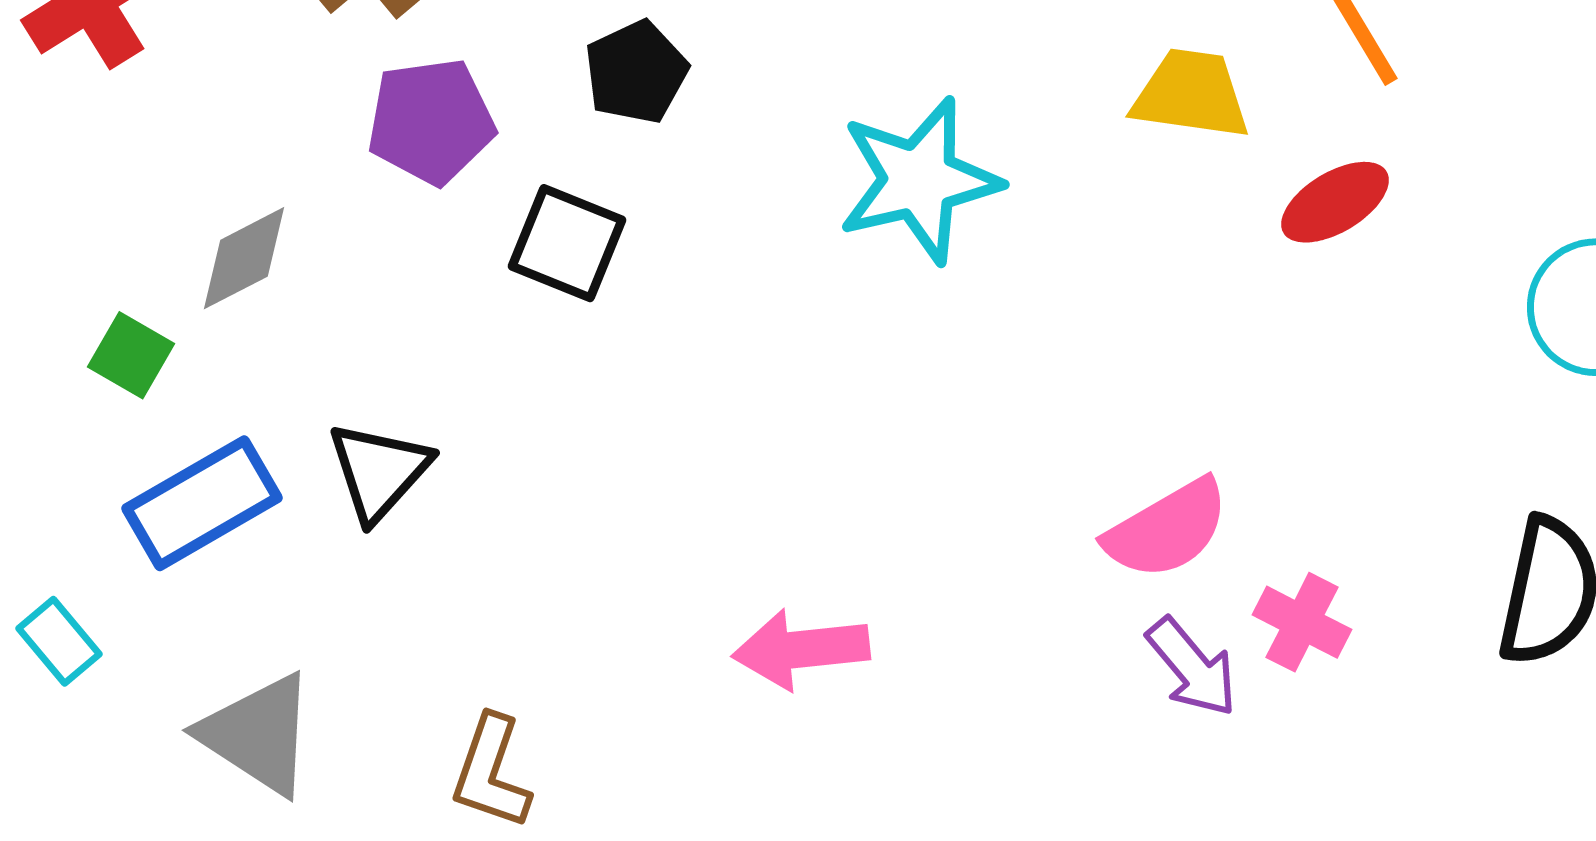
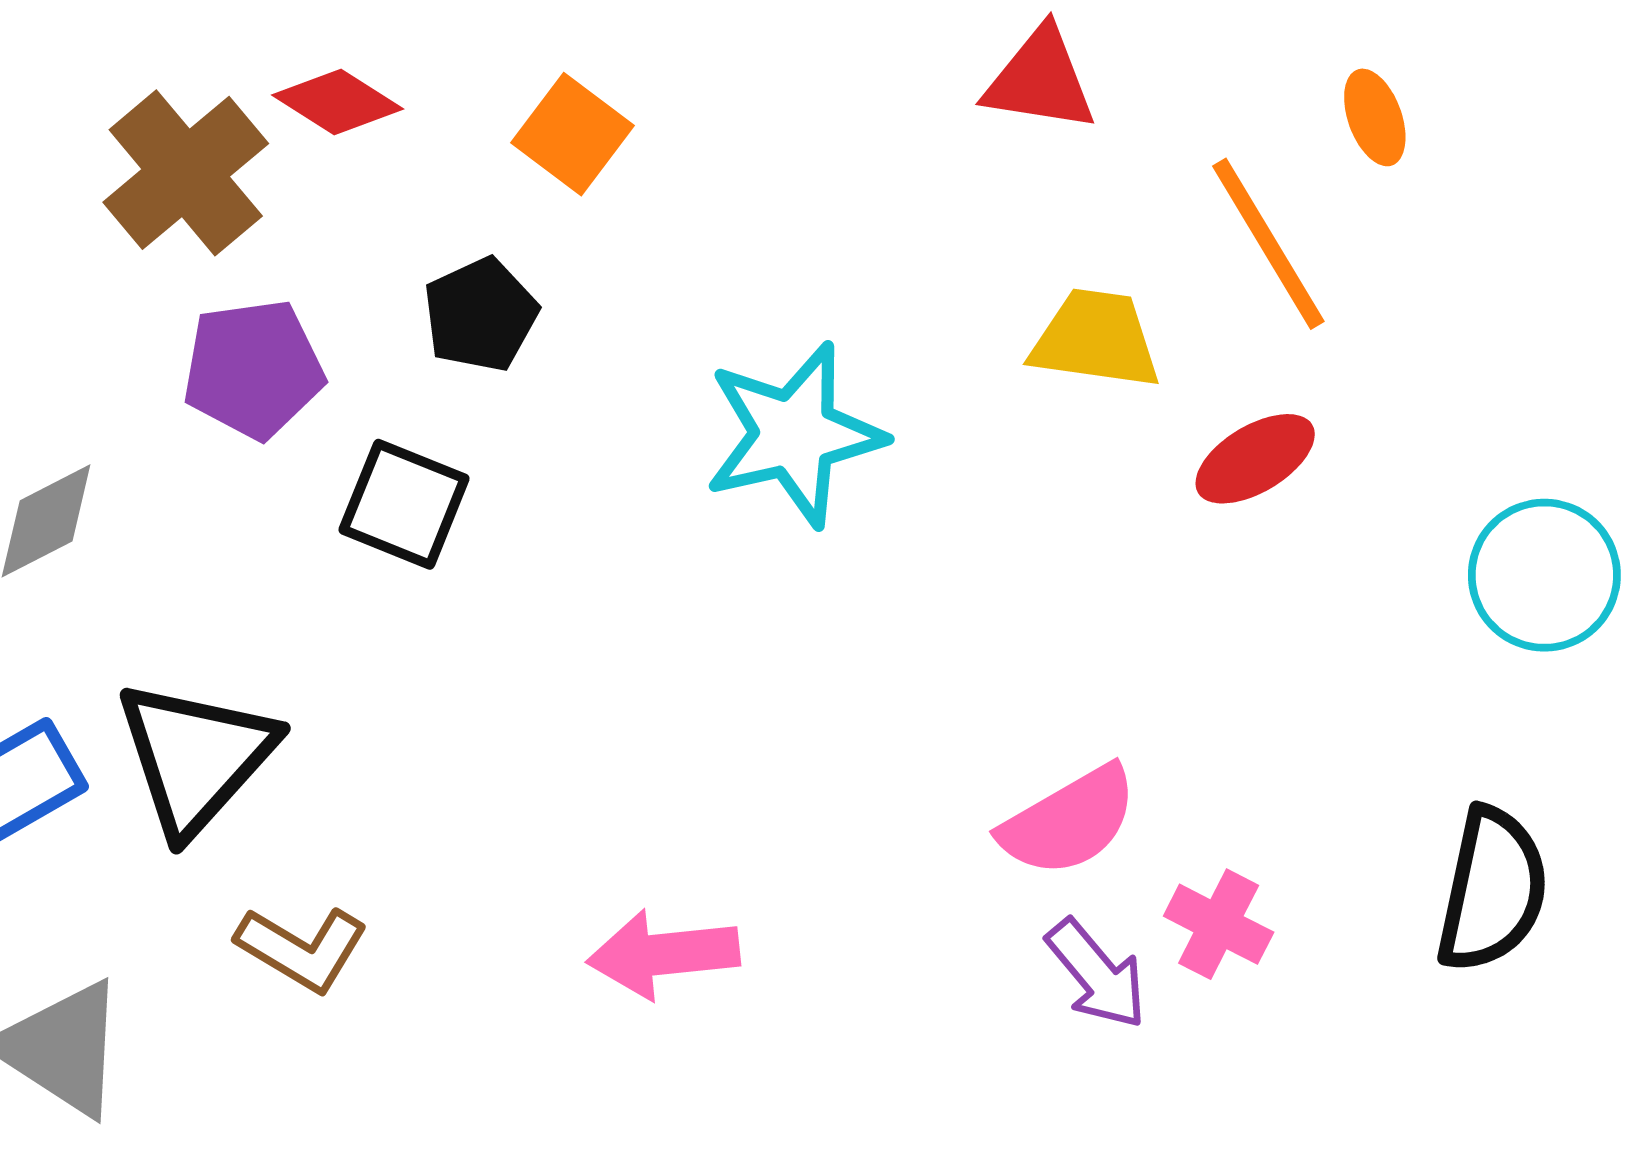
black triangle: (379, 471) -> (196, 757), size x1.4
brown L-shape: (491, 772) -> (302, 949), moved, turned -78

